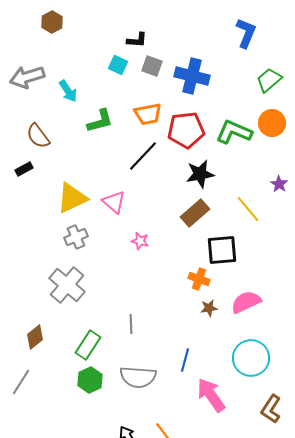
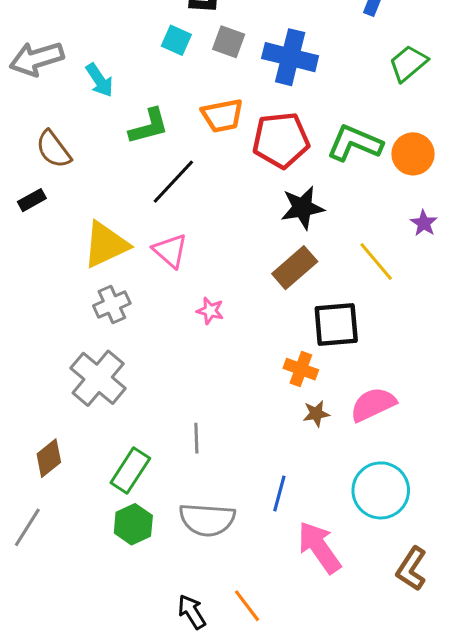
orange circle: (272, 123) -> (413, 154), moved
black line: (143, 156) -> (173, 182), moved

